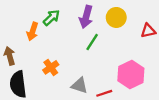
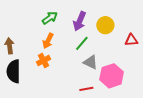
orange arrow: (33, 31) -> (48, 41), moved
gray triangle: (80, 85) -> (90, 62), moved

